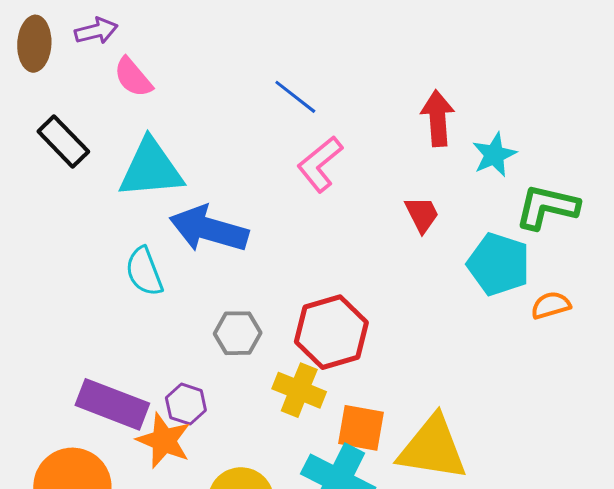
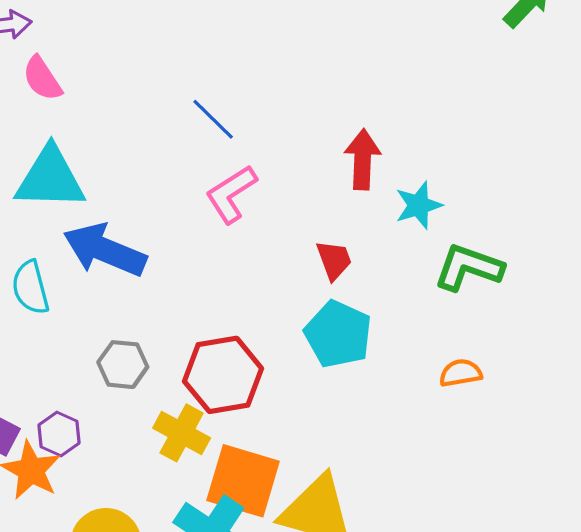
cyan pentagon: (499, 264) -> (338, 334), moved
orange square: (361, 428) -> (243, 481), size x1.4

